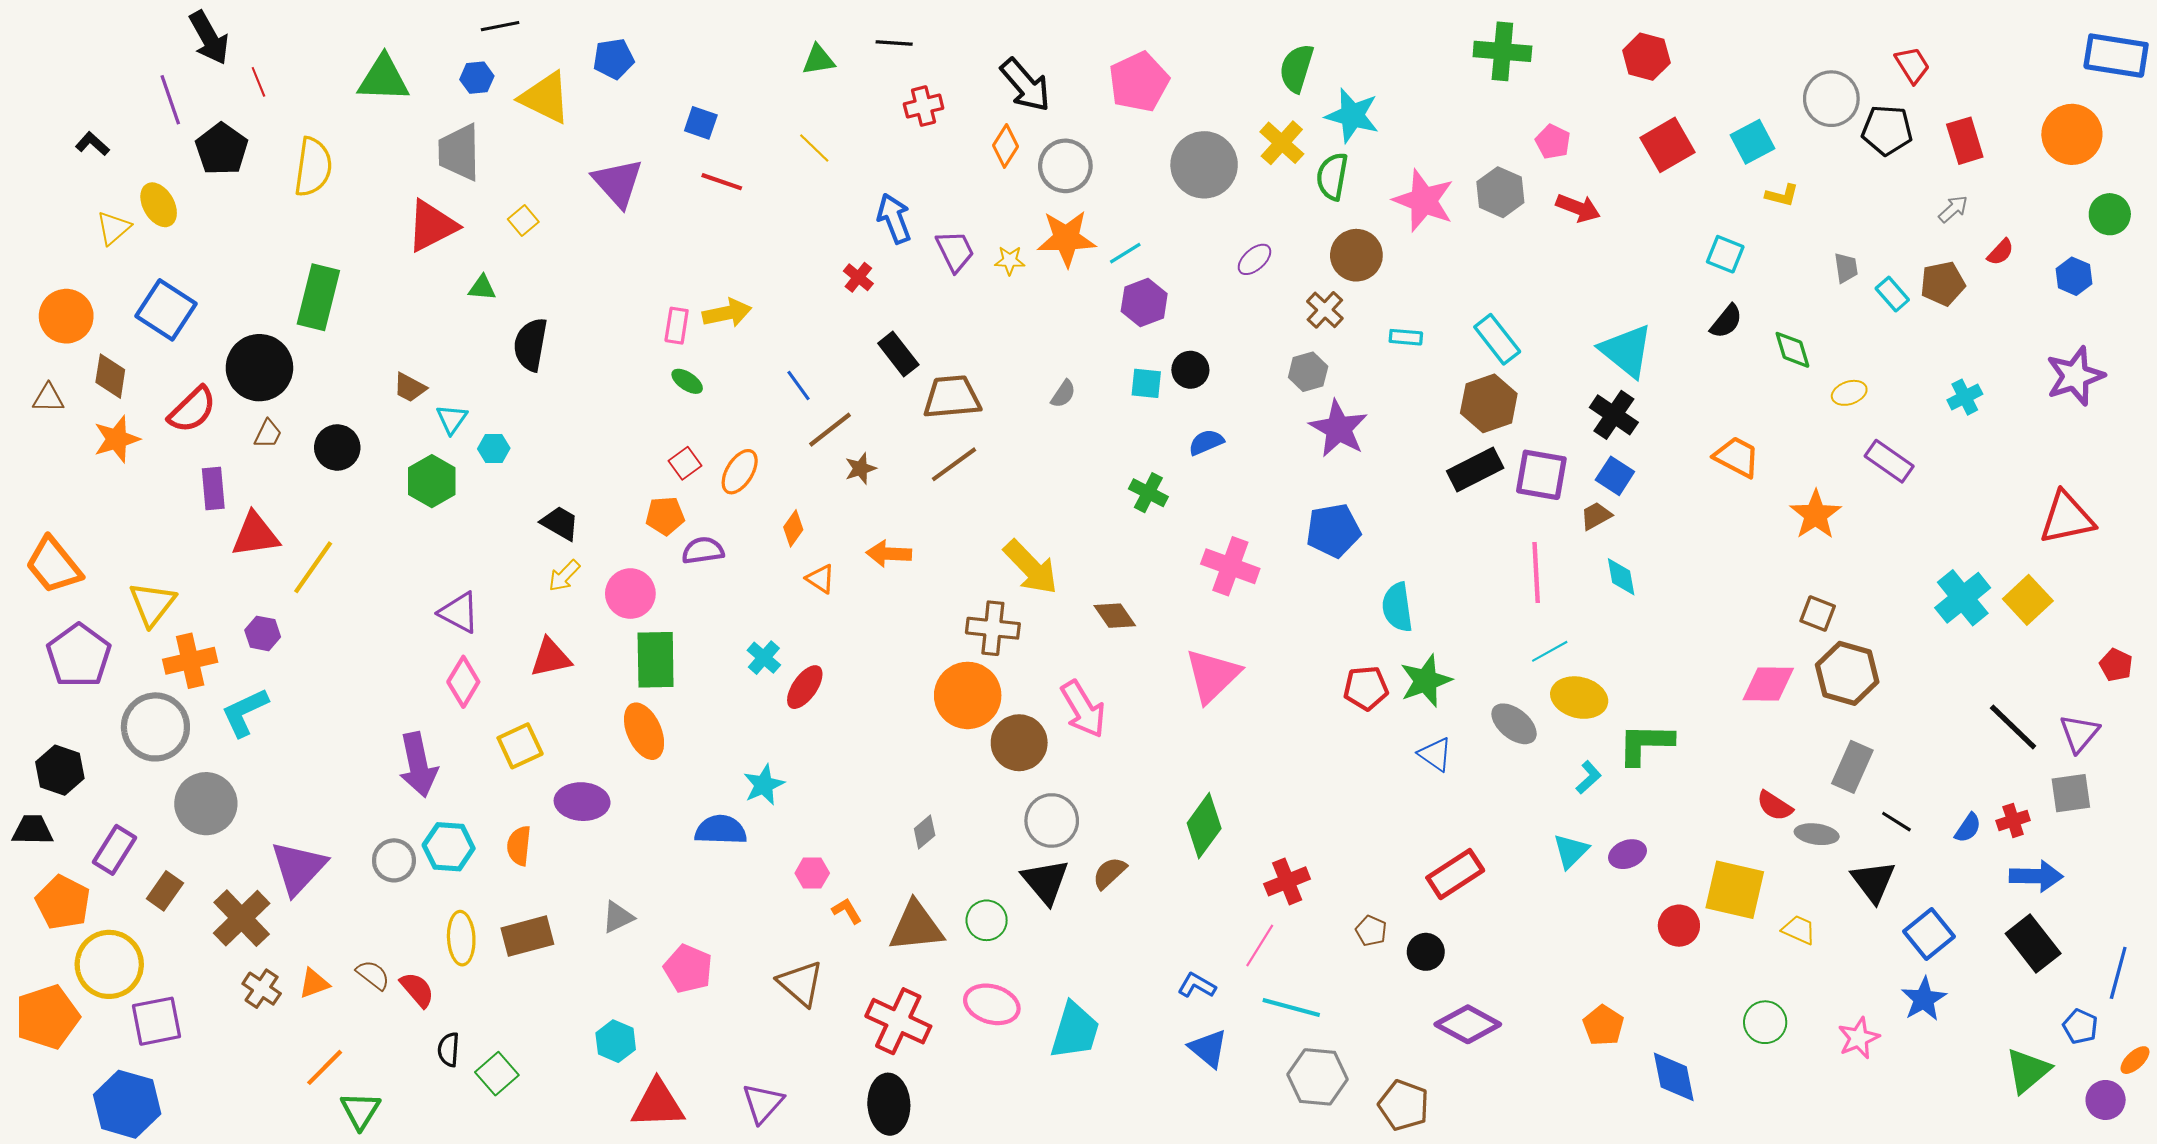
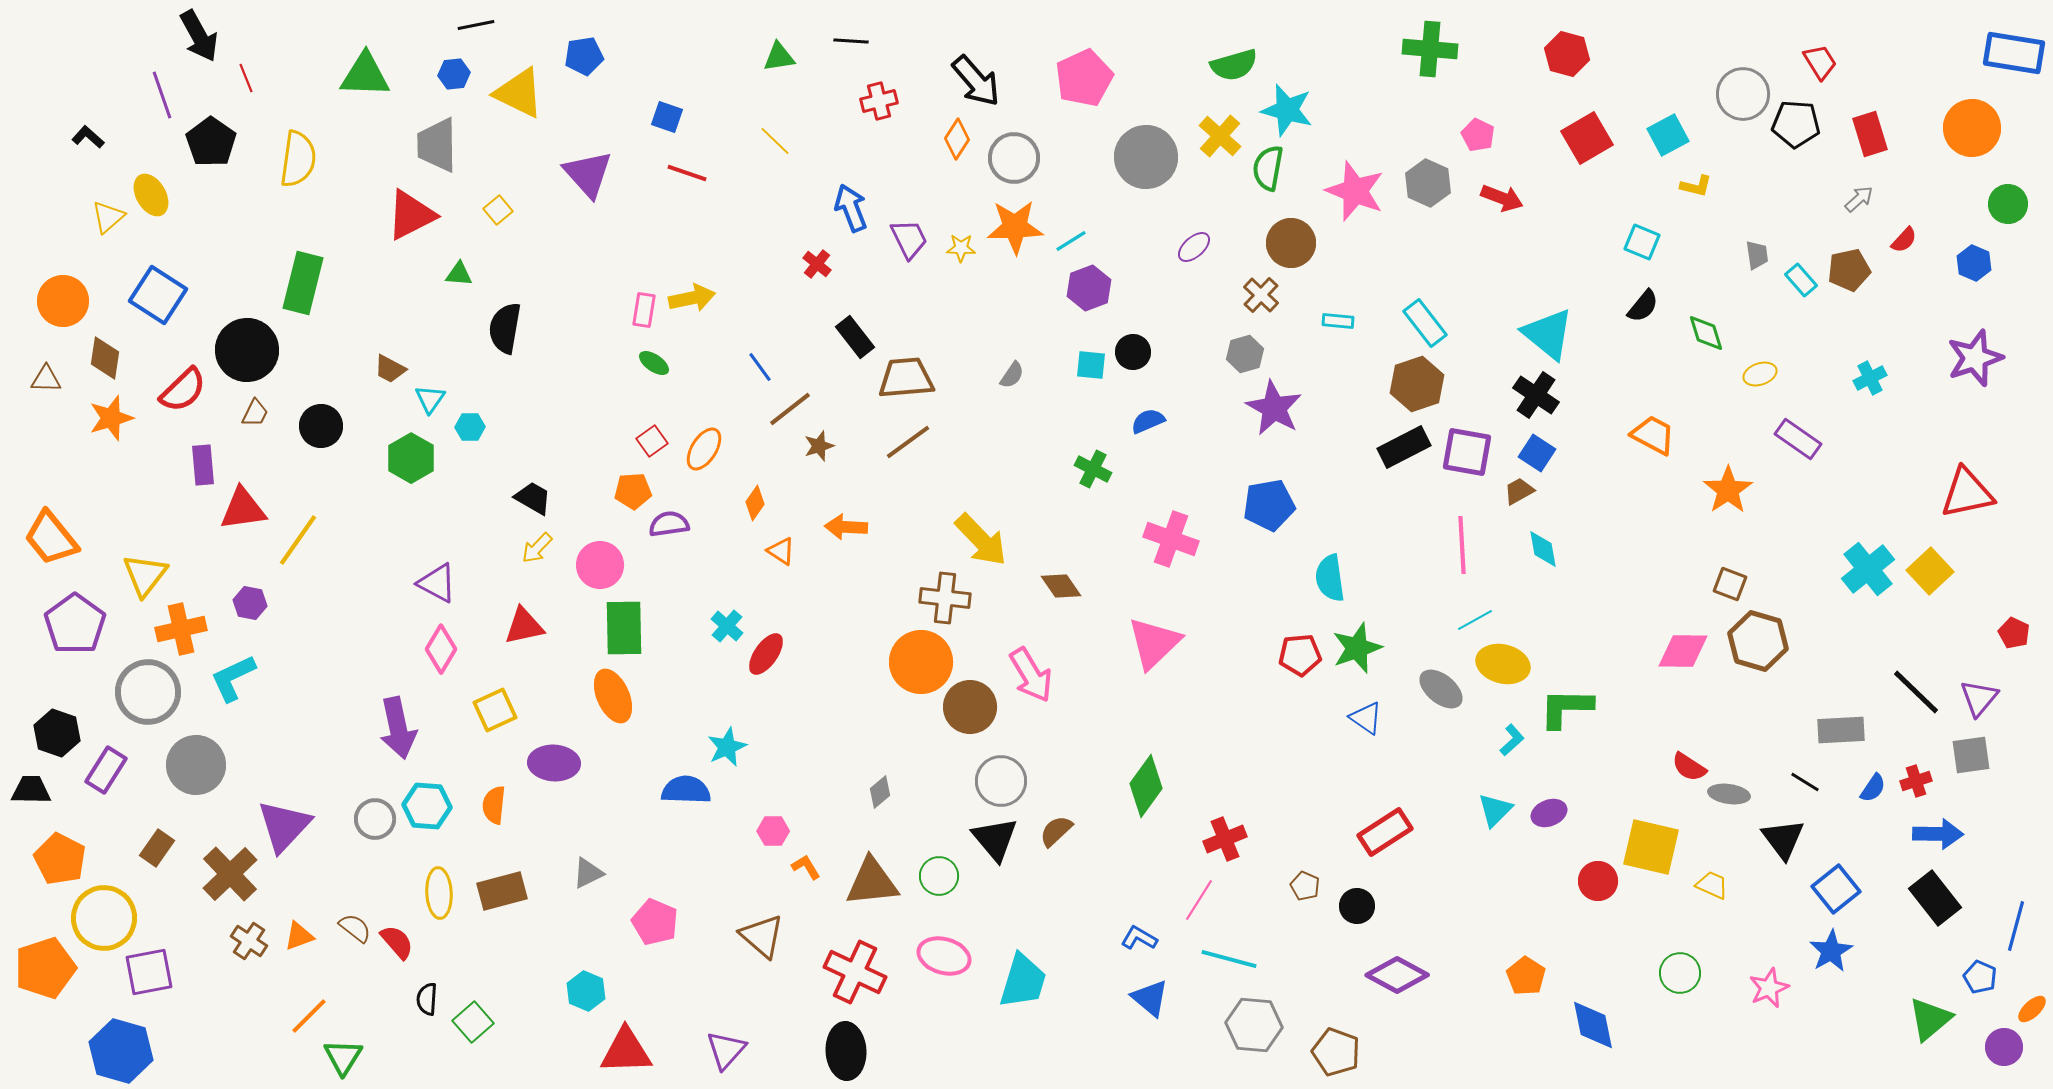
green semicircle: (1297, 68) -> (1234, 65), turned -123
gray rectangle: (1852, 767) -> (1841, 730), moved, turned 63
purple rectangle: (114, 850) -> (106, 770), moved

